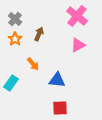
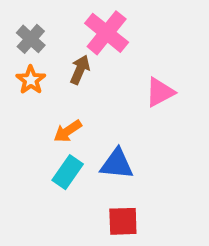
pink cross: (77, 16) -> (107, 33), moved
orange arrow: (33, 64) -> (68, 131), turned 96
cyan rectangle: (11, 83) -> (68, 172), moved

